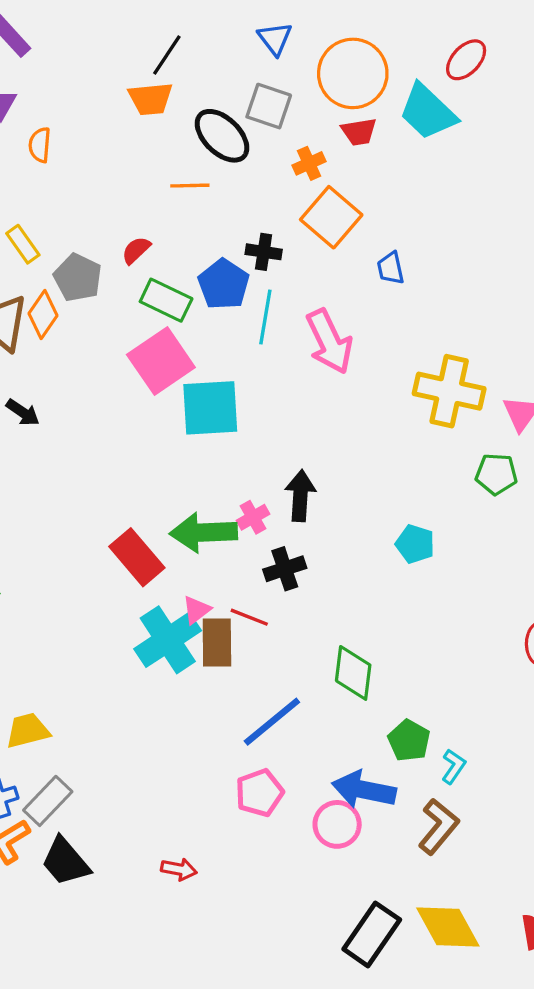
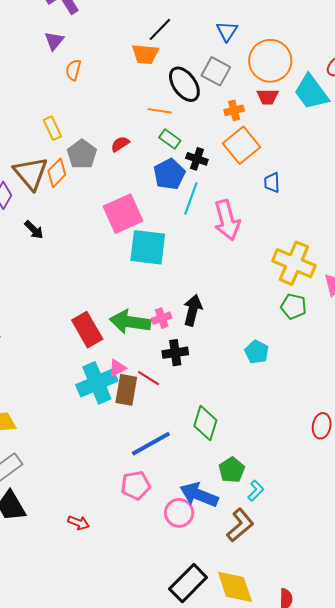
green rectangle: (166, 300) -> (170, 139), moved, size x0.7
green pentagon: (496, 474) -> (294, 306), moved

